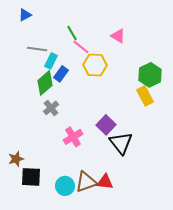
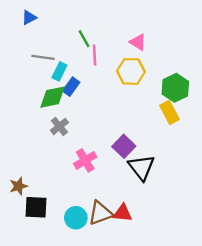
pink line: (81, 47) -> (95, 55), turned 48
yellow hexagon: (95, 65) -> (131, 71), moved
green diamond: (45, 83) -> (52, 97), turned 30

